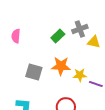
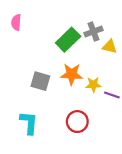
pink semicircle: (16, 36) -> (16, 22), moved
green rectangle: (58, 36) -> (68, 40), size x1.5

